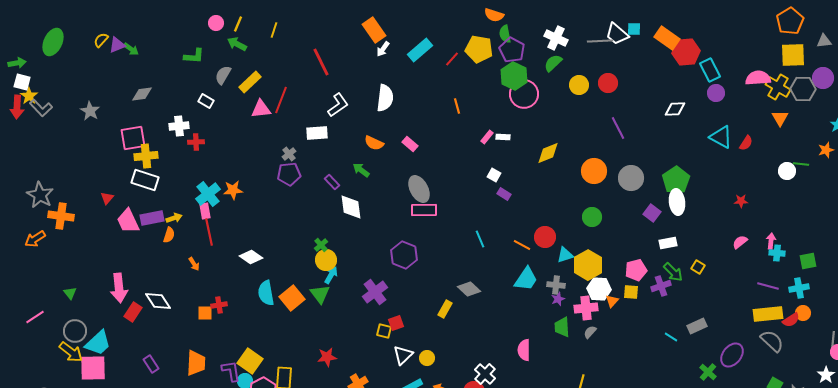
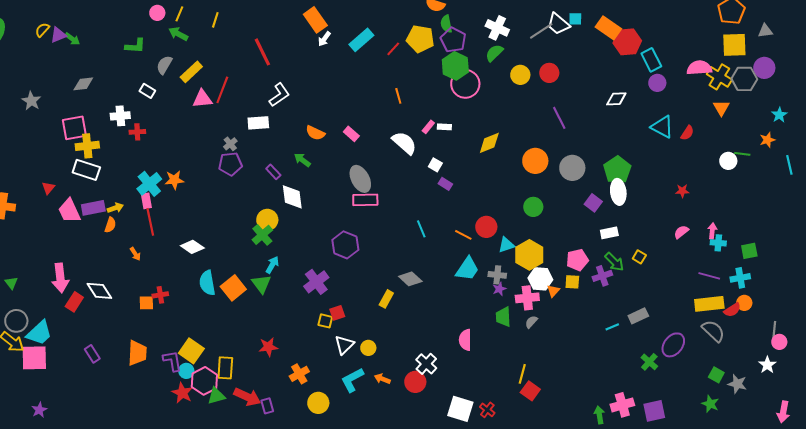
gray line: (600, 41) -> (541, 31), turned -30
white semicircle: (385, 98) -> (404, 143), moved, turned -56
green cross: (321, 245) -> (262, 235), size x1.5
yellow circle: (326, 260) -> (267, 220), moved
cyan line: (671, 337) -> (612, 327), turned -56

